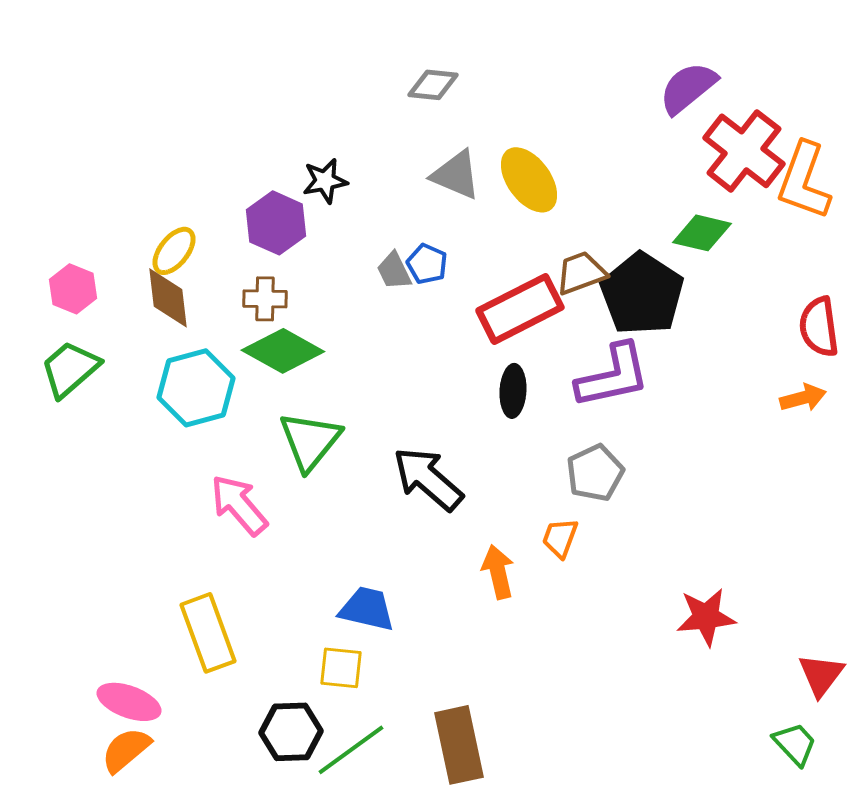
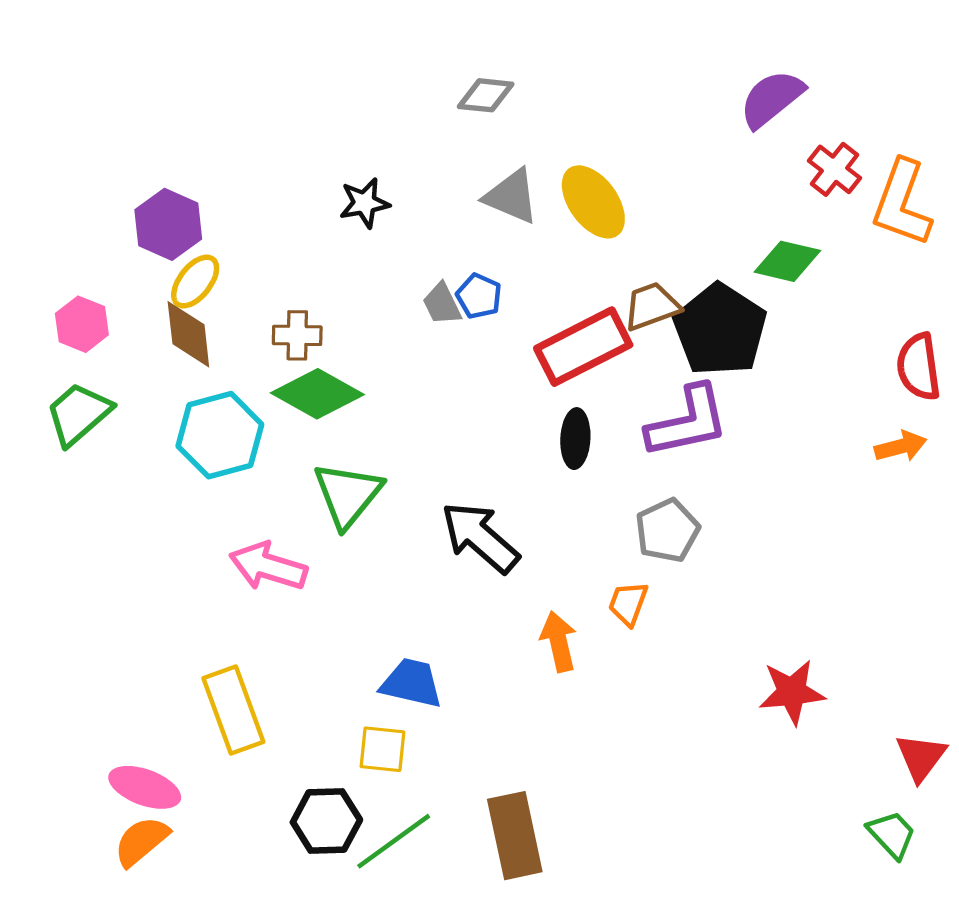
red cross: (744, 151) -> (834, 169), size x0.6
purple hexagon: (276, 223) -> (168, 224), moved
pink arrow: (239, 505) -> (268, 566), turned -32

